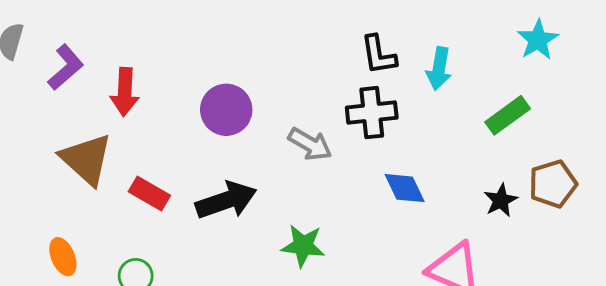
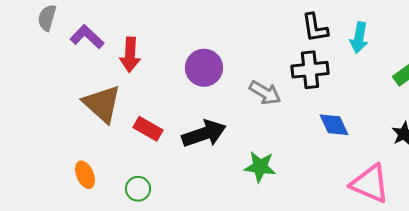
purple L-shape: (66, 67) -> (87, 37), turned -96

